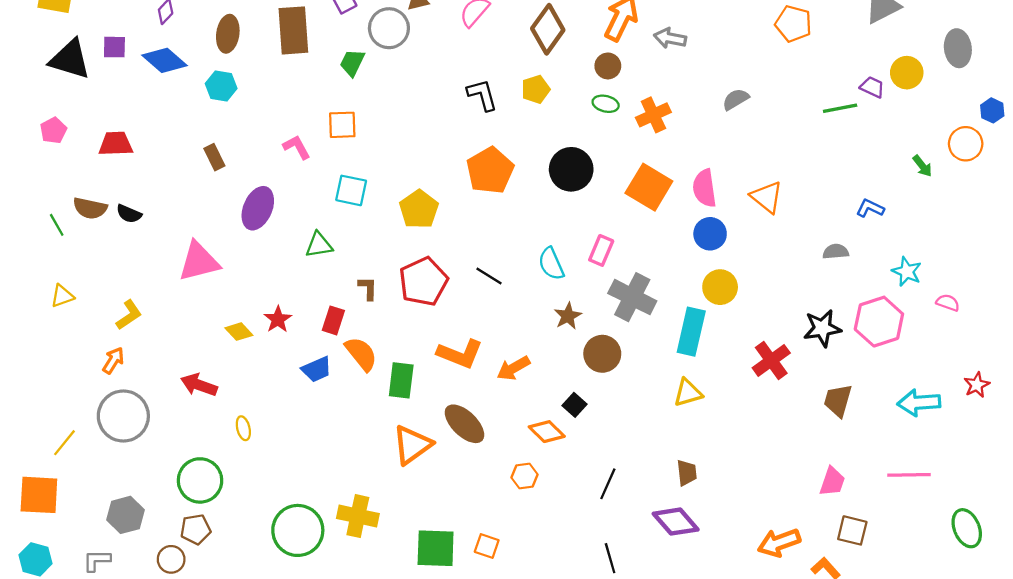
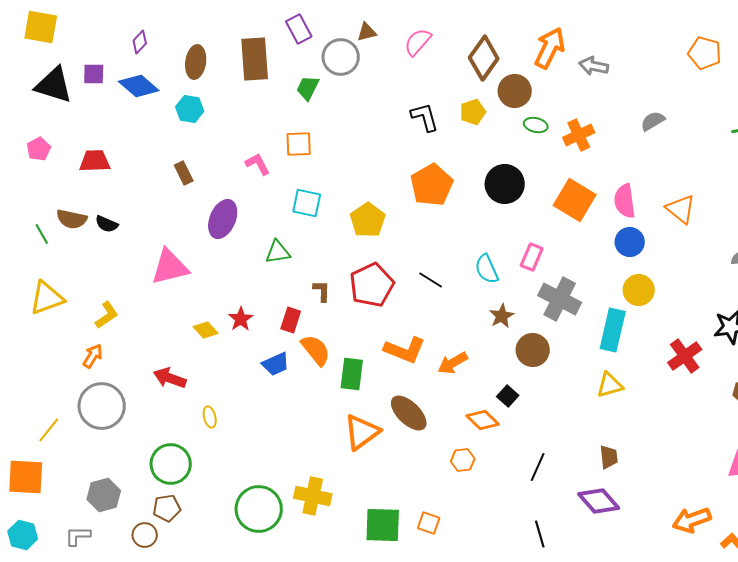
brown circle: (608, 66) -> (515, 91), moved, size x1.4
yellow triangle: (62, 296) -> (47, 298), size x1.6

